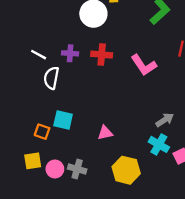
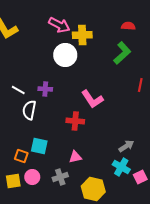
red cross: (102, 55) -> (75, 121), moved
pink L-shape: (144, 65) -> (92, 99), moved
pink circle: (55, 169) -> (32, 177), moved
gray cross: (77, 169) -> (60, 177), moved, turned -35

